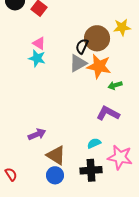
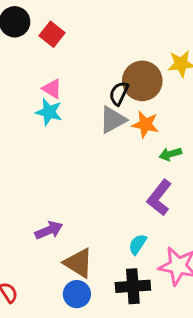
orange star: (99, 66) -> (145, 124), size x0.7
purple L-shape: (108, 113) -> (159, 198), turned -80
cyan semicircle: (94, 143) -> (138, 244), turned -32

